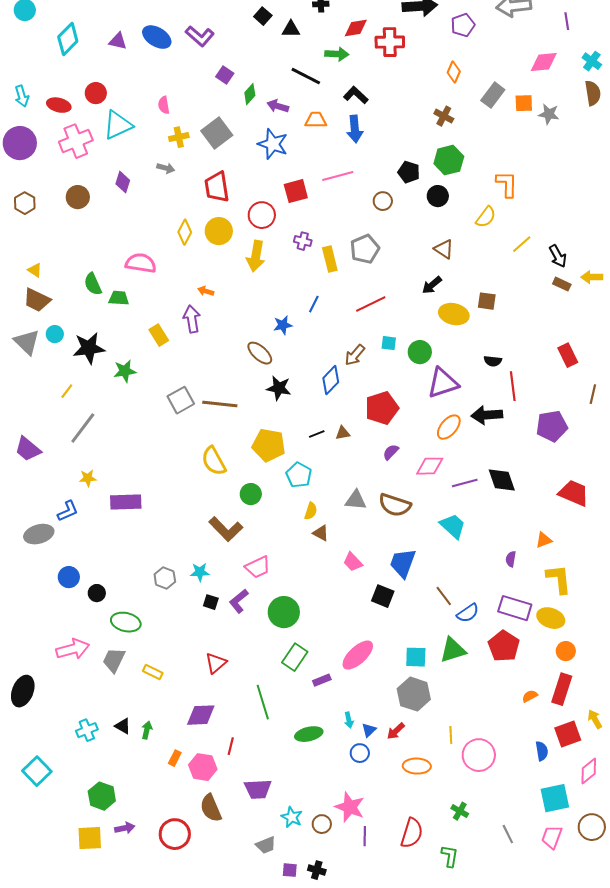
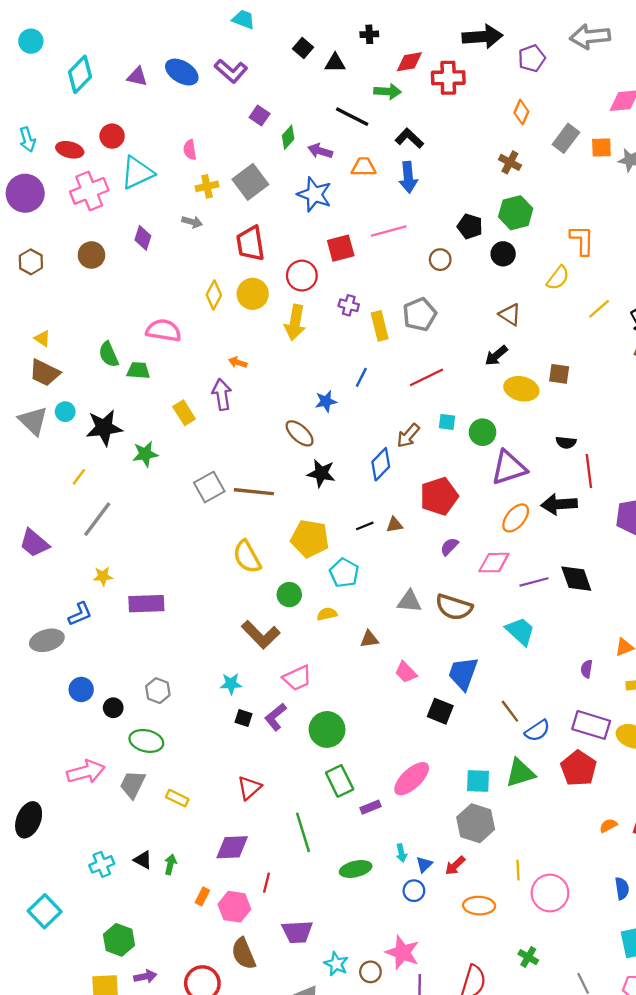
yellow semicircle: (311, 511) -> (327, 614), moved, turned -120
brown triangle: (321, 533) -> (369, 639), turned -36
gray hexagon: (165, 578) -> (158, 691), moved
green rectangle: (295, 657) -> (340, 781), turned -60

